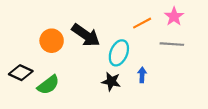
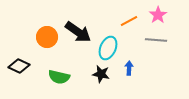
green semicircle: (48, 85) -> (59, 77), moved, turned 50

